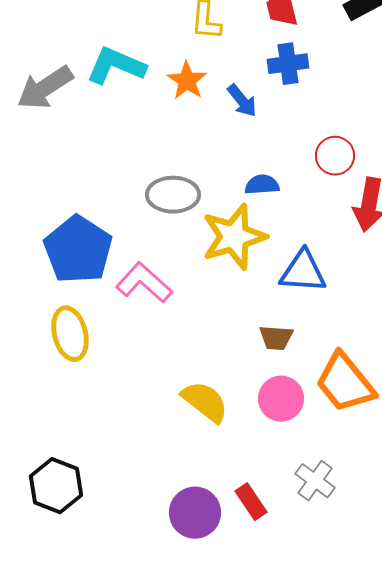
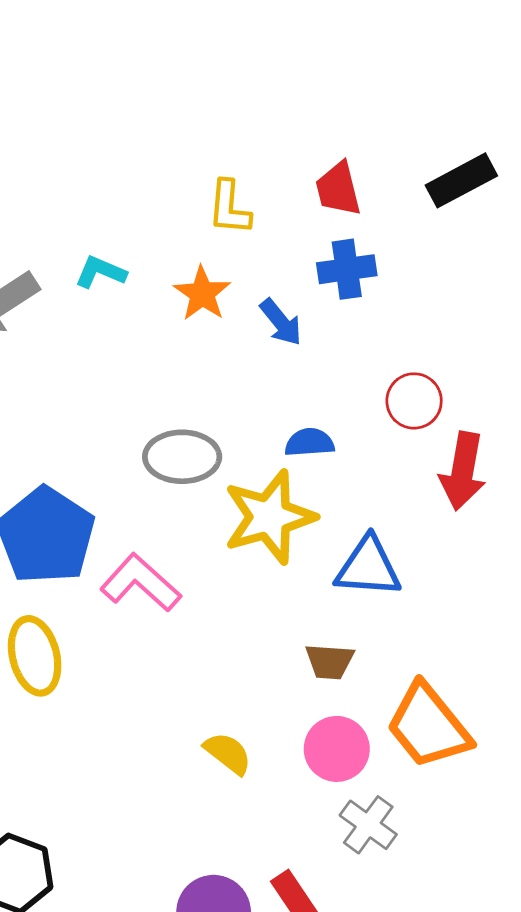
cyan L-shape: (116, 66) -> (100, 272), size x0.6
yellow semicircle: (205, 402) -> (228, 753), size x0.7
gray cross: (315, 481) -> (368, 825), moved

